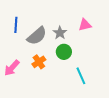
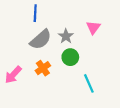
blue line: (16, 25) -> (35, 13), moved
pink triangle: (85, 25) -> (93, 27), turned -40

